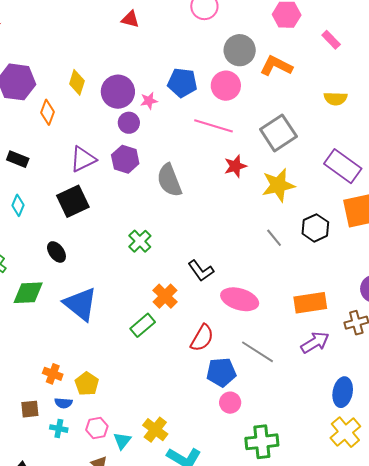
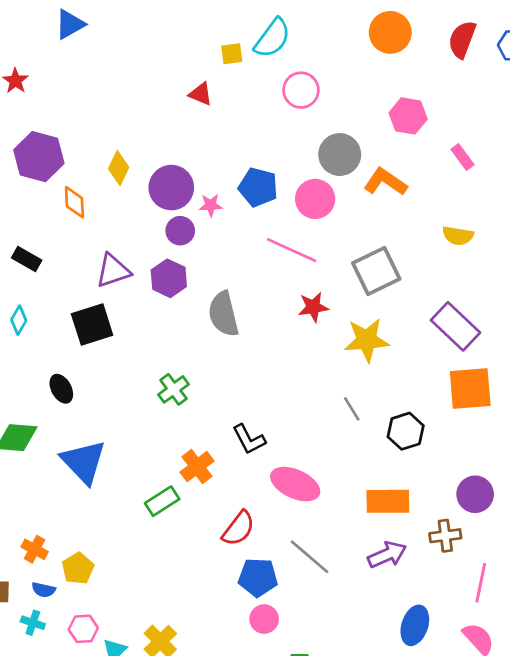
orange diamond: (48, 112) -> (74, 202), turned -30
black hexagon: (315, 228) -> (406, 431), moved

